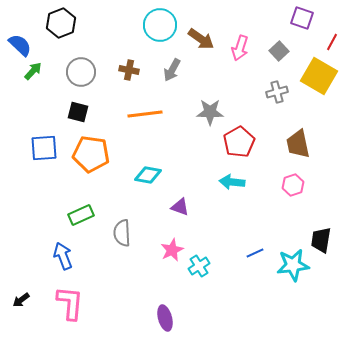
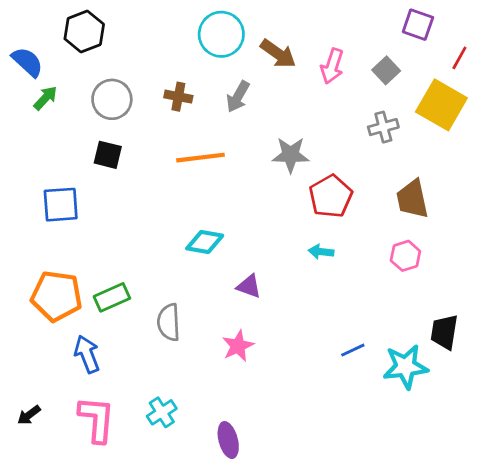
orange pentagon: (91, 154) -> (57, 296), moved
cyan arrow: (232, 182) -> (321, 252), size x0.7
cyan cross: (199, 266) -> (162, 412), moved

